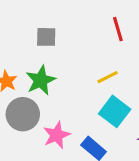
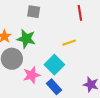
green star: (41, 80) -> (26, 39), turned 30
cyan square: (115, 111) -> (54, 65), moved

